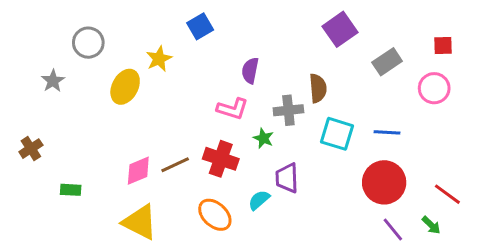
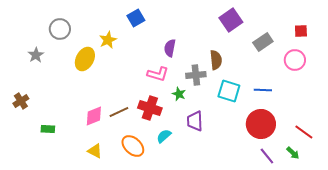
cyan semicircle: (259, 200) -> (164, 136), moved
orange ellipse: (215, 215) -> (133, 146), moved
yellow triangle: (140, 222) -> (95, 151), size x0.6

